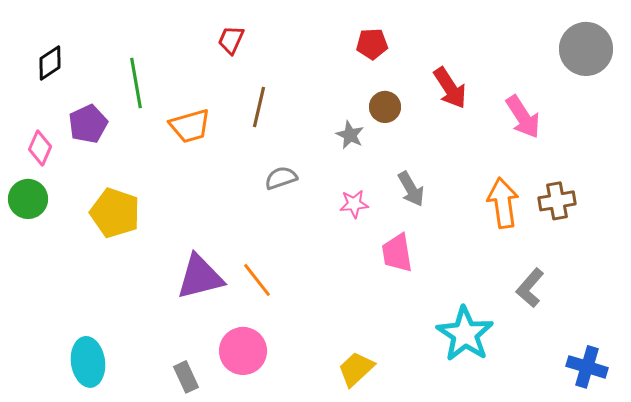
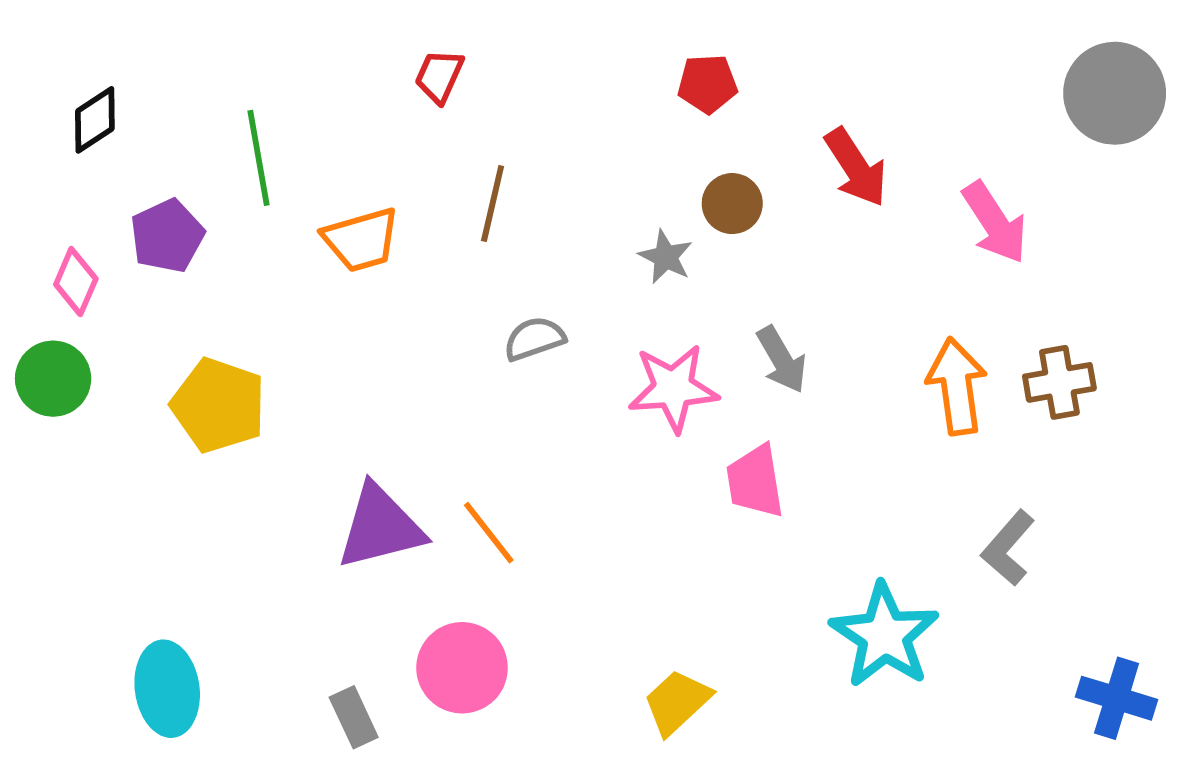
pink star: (354, 204) -> (673, 388), size x1.6

